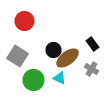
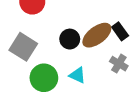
brown ellipse: (68, 58) -> (97, 35), moved

